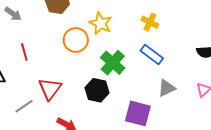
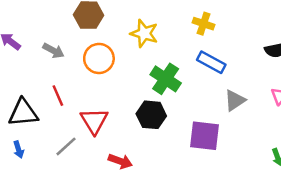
gray arrow: (13, 14) -> (53, 51), moved
orange circle: (76, 40) -> (99, 58), moved
red line: (24, 52) -> (58, 96), moved

